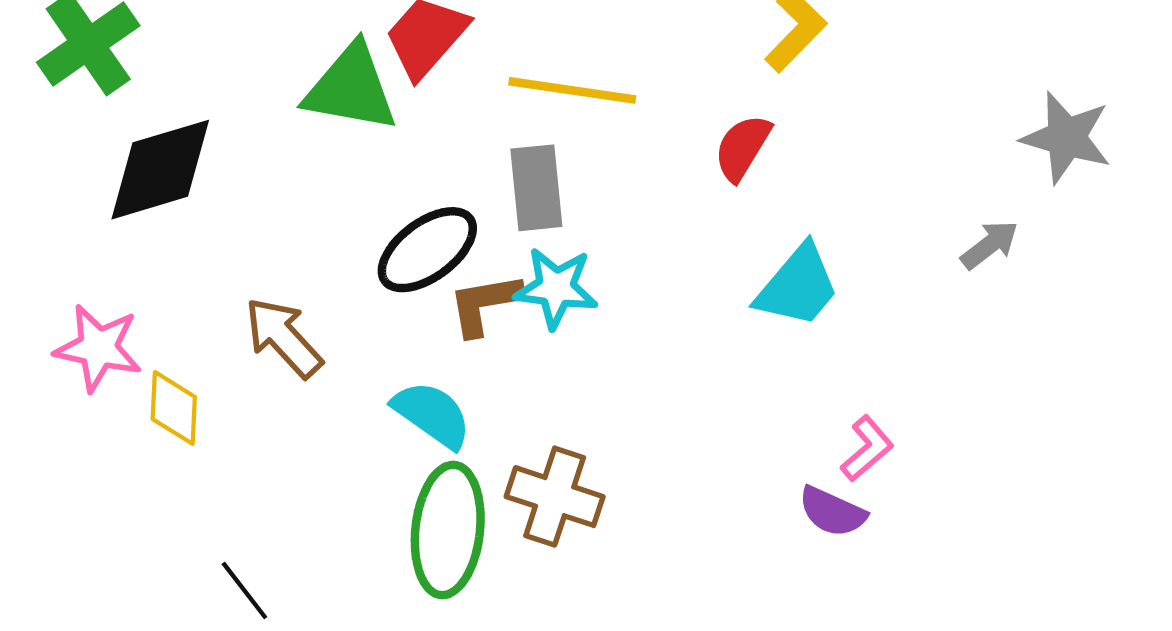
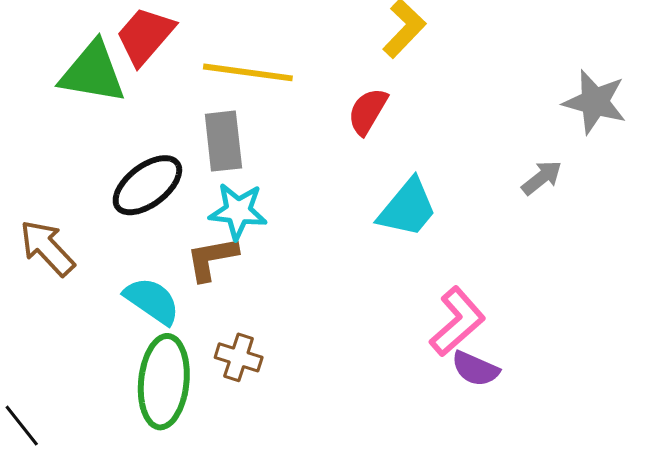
brown L-shape: (485, 304) -> (212, 259), moved
pink L-shape: (867, 449) -> (457, 321), size x1.5
brown cross: (555, 497) -> (239, 357), size x0.7
purple semicircle: (832, 512) -> (475, 369), moved

